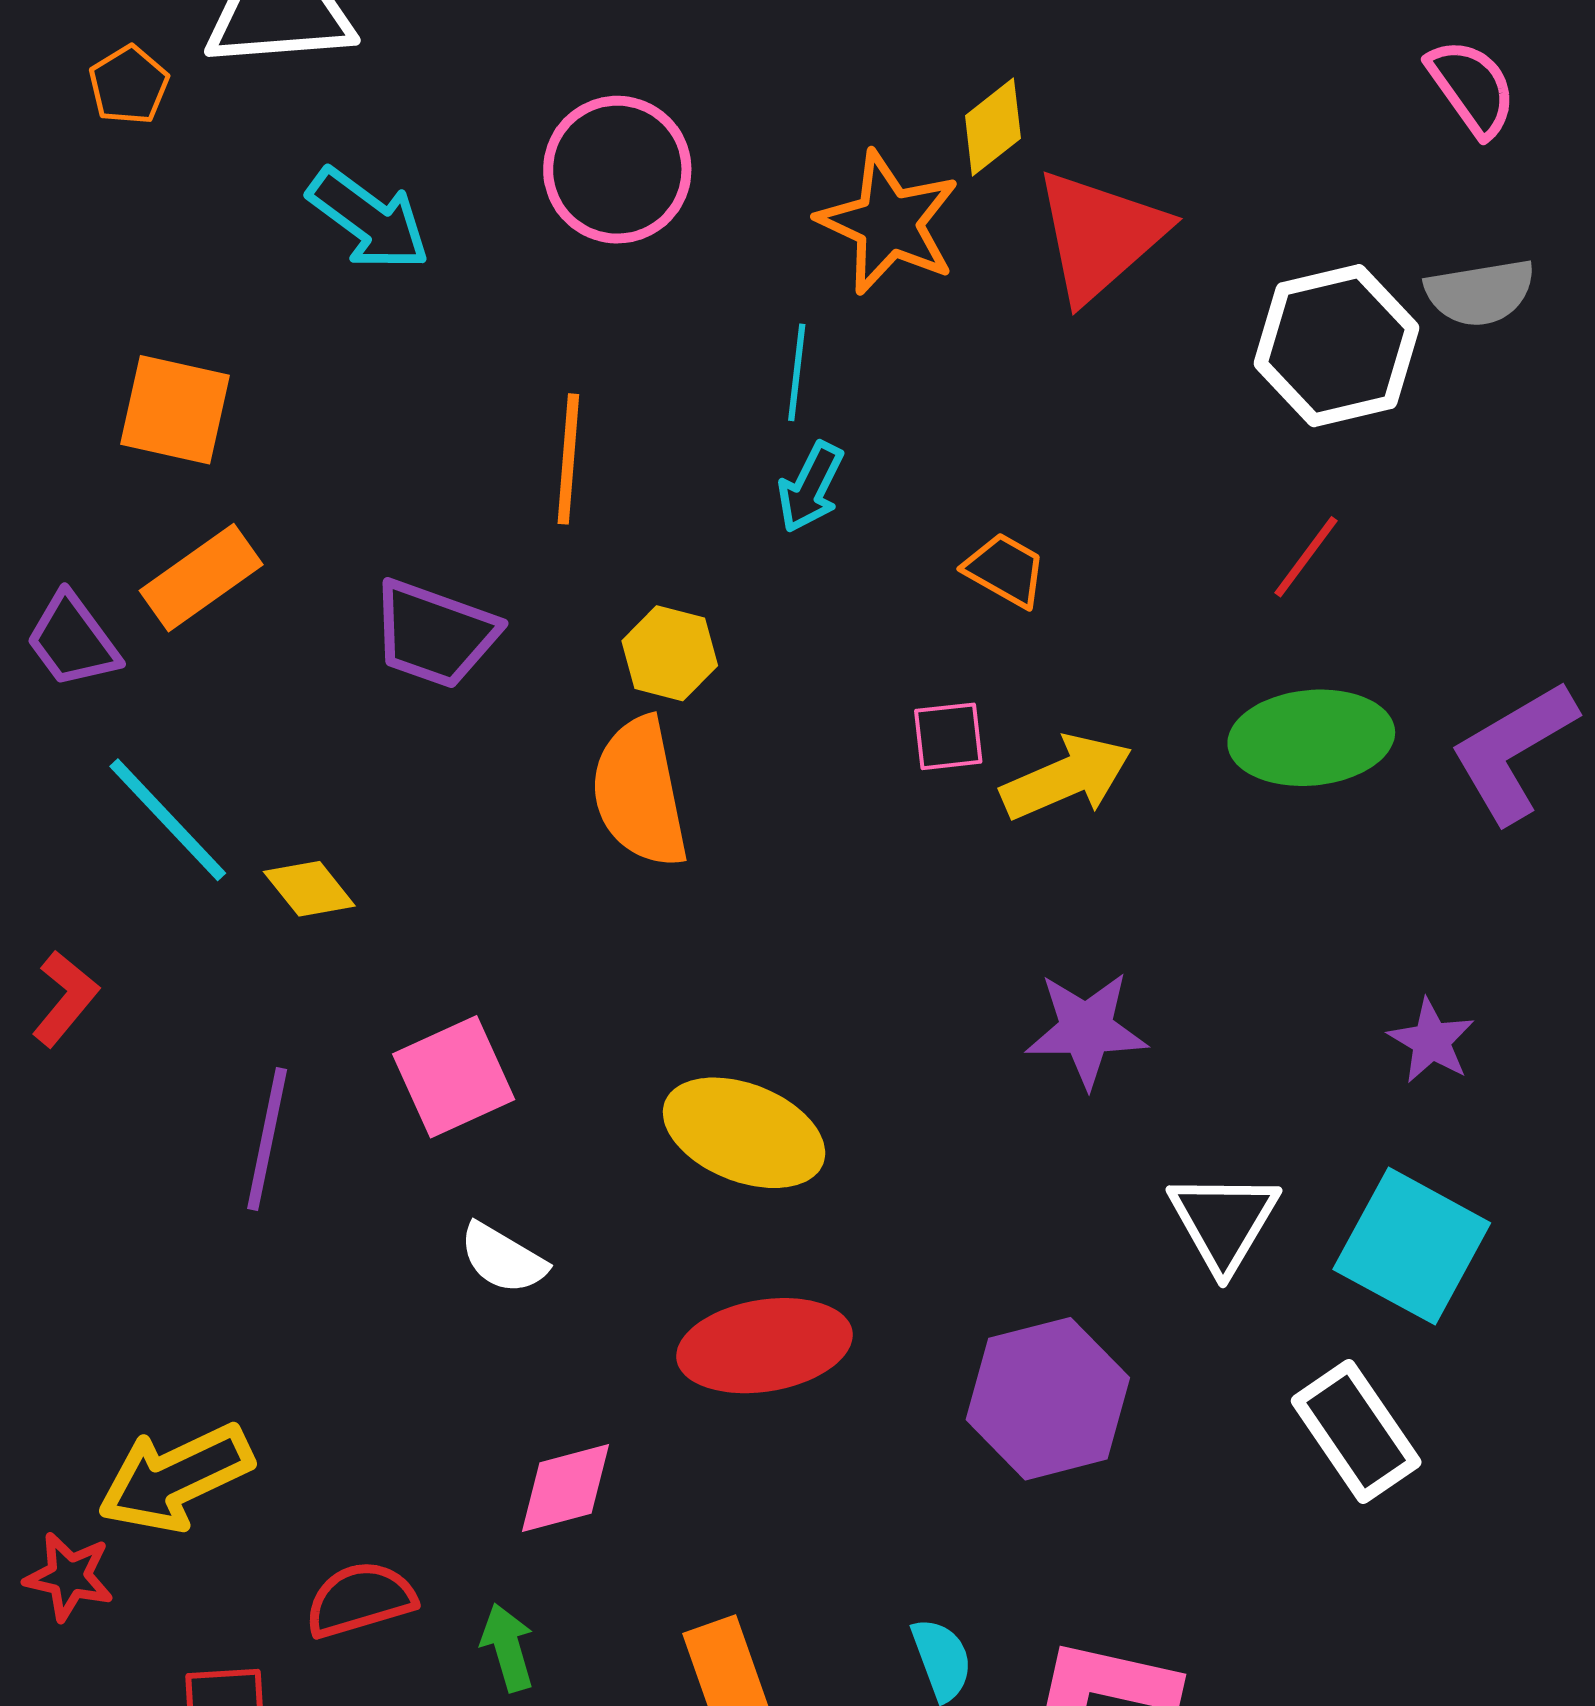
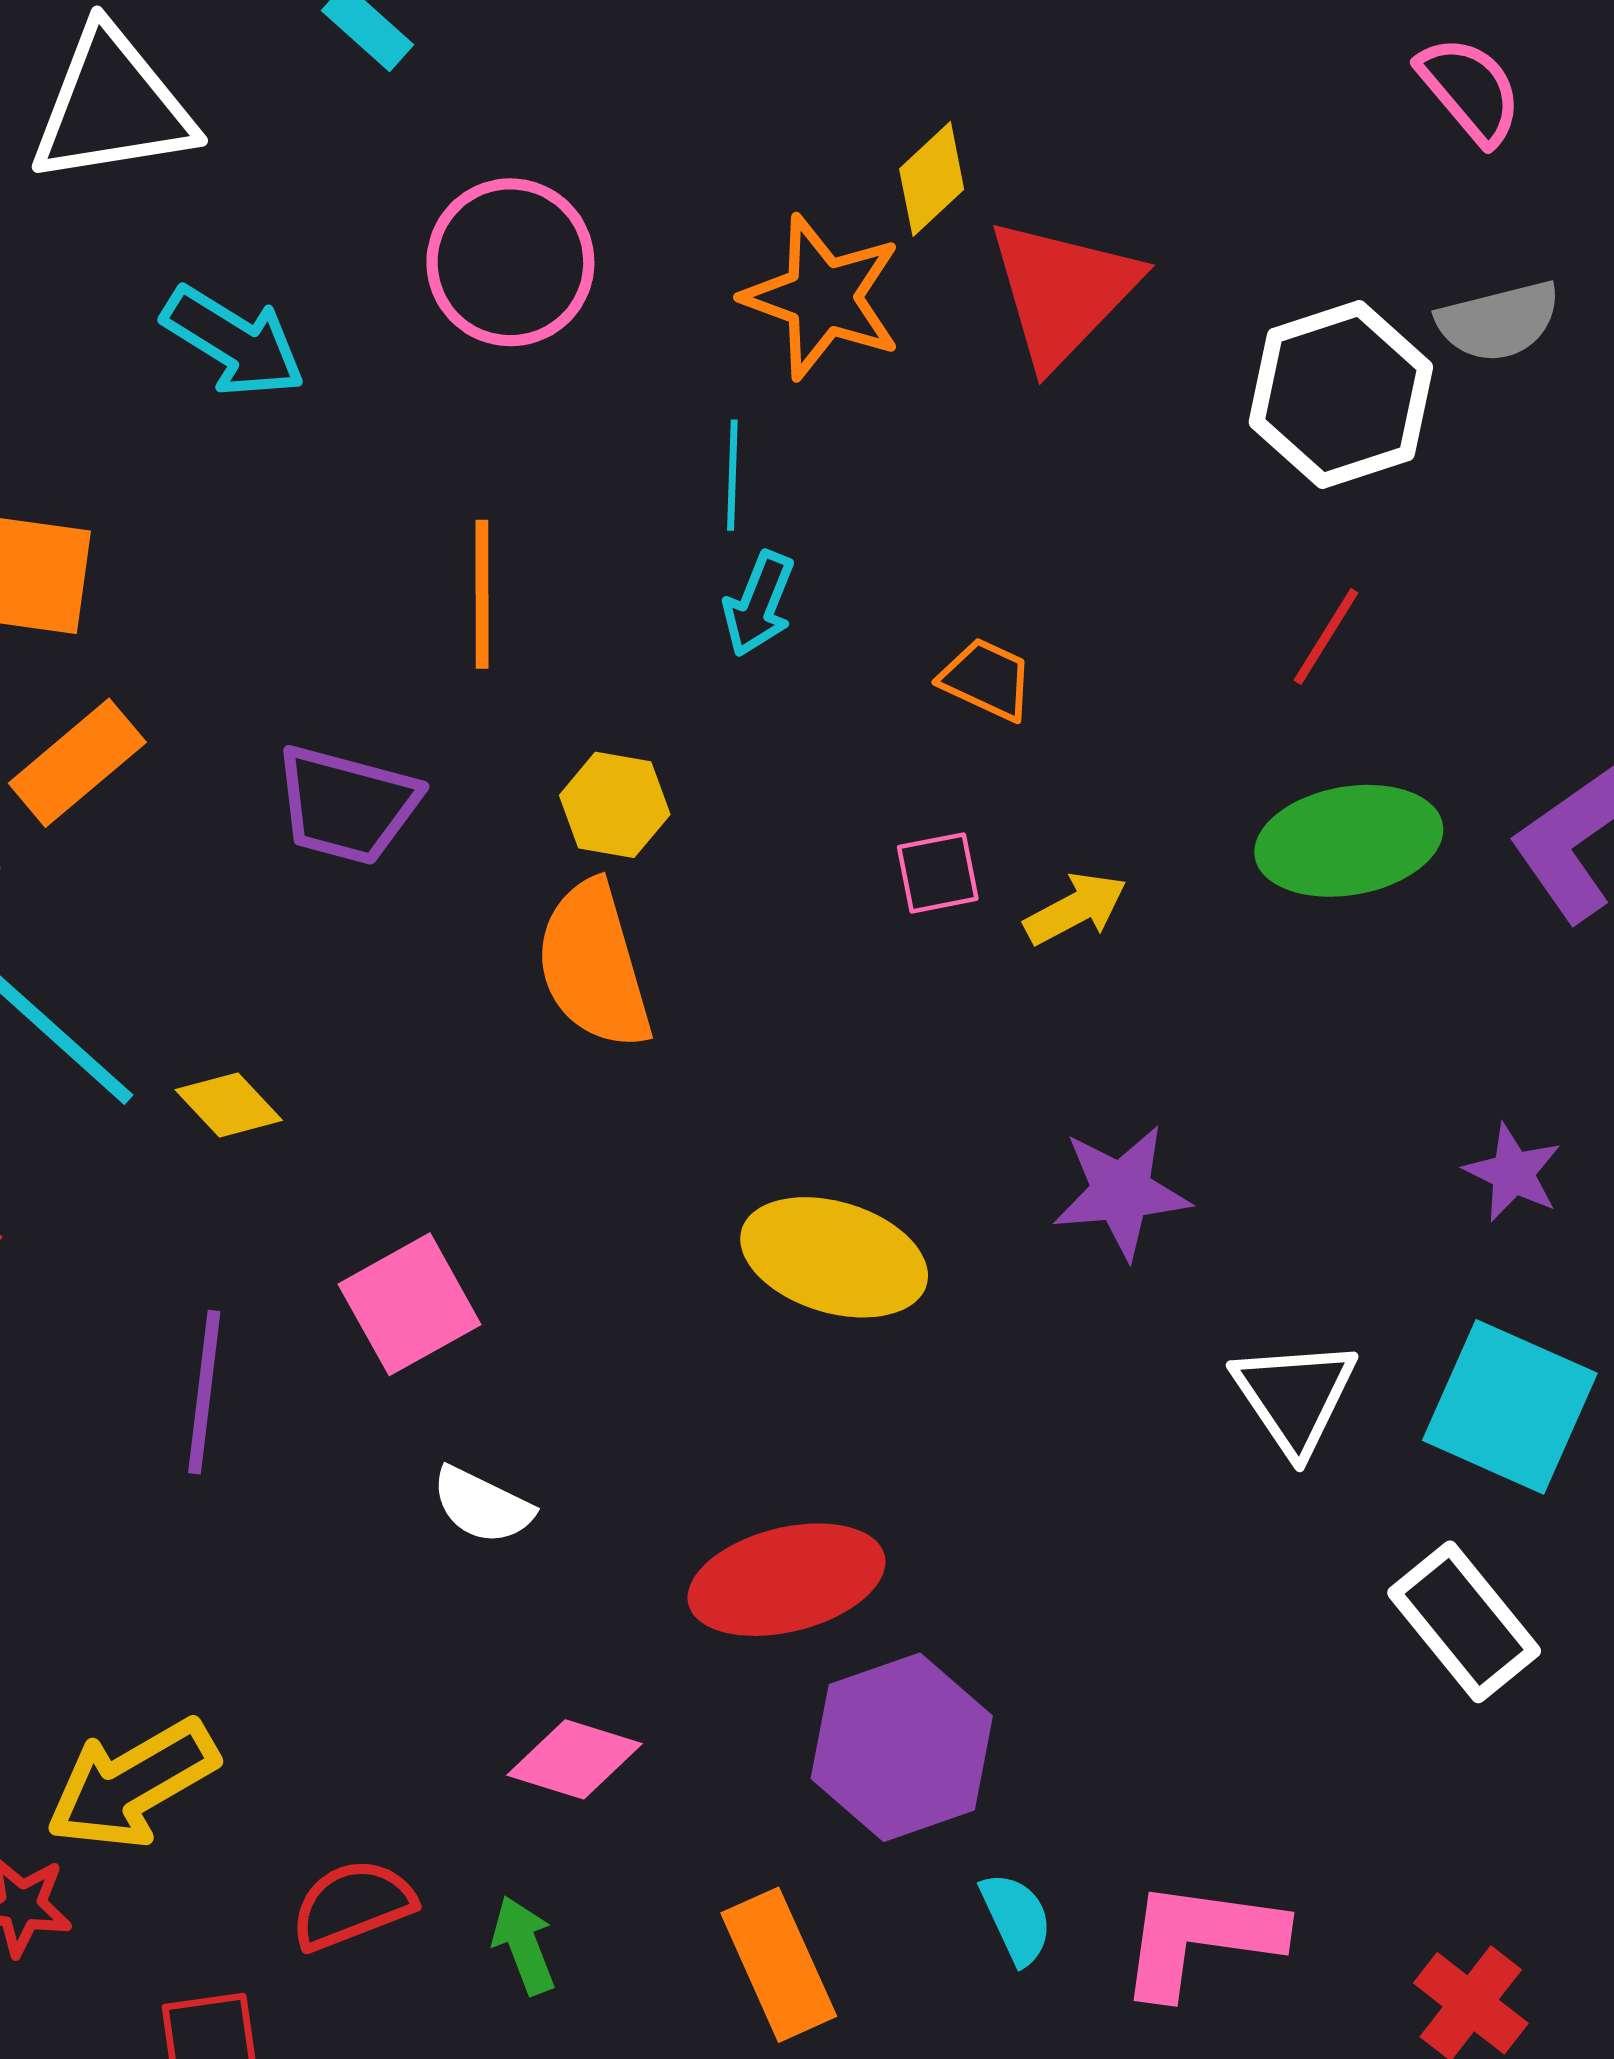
yellow arrow: (1067, 777) -> (1075, 909), size x0.7
yellow ellipse: (744, 1133) -> (834, 1257), moved
purple hexagon: (1048, 1399) -> (902, 1747), moved
pink diamond: (565, 1488) -> (574, 1759), turned 37

